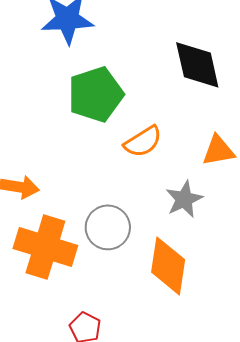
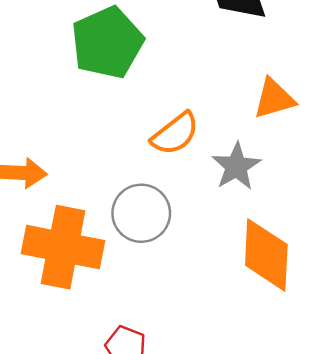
orange semicircle: (143, 142) -> (175, 134), moved
orange diamond: (168, 266) -> (266, 255), moved

